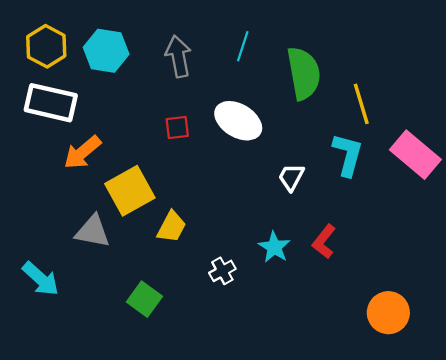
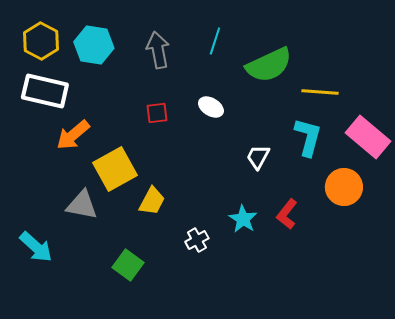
green semicircle: (304, 73) -> (269, 65), turned 75
yellow line: (361, 104) -> (320, 92), turned -69
white ellipse: (238, 121) -> (211, 107), size x0.6
orange circle: (388, 313) -> (344, 187), moved

